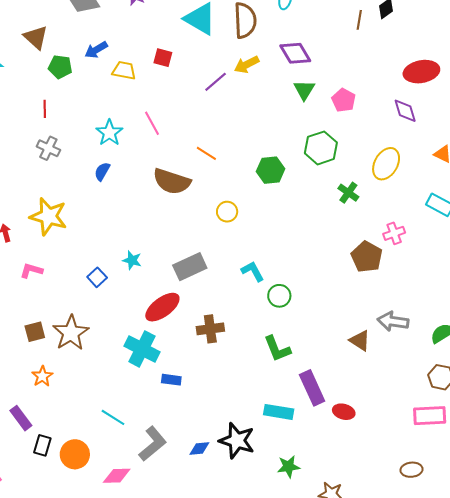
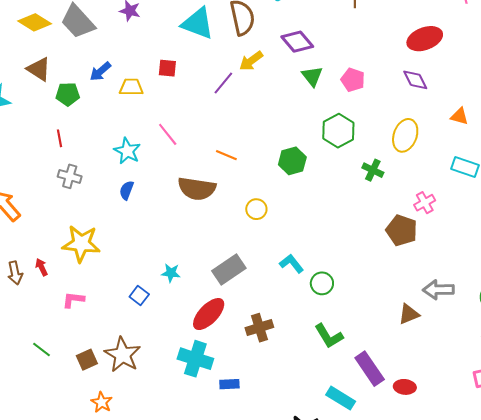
brown triangle: (360, 341) -> (409, 314), turned -45
cyan rectangle: (279, 412) -> (341, 398), turned 32

